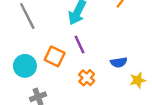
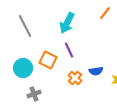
blue semicircle: (119, 62) -> (96, 71), moved

